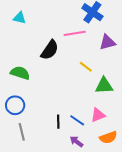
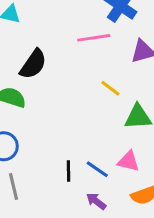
black semicircle: (50, 50) -> (33, 64), moved
pink triangle: (98, 115) -> (129, 161), turned 35

